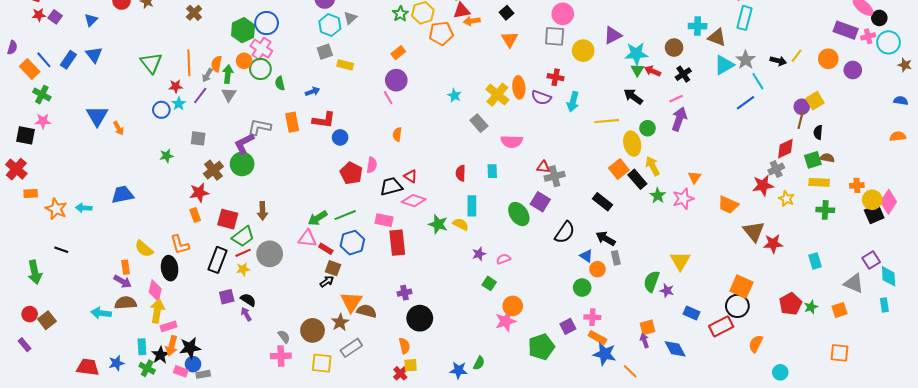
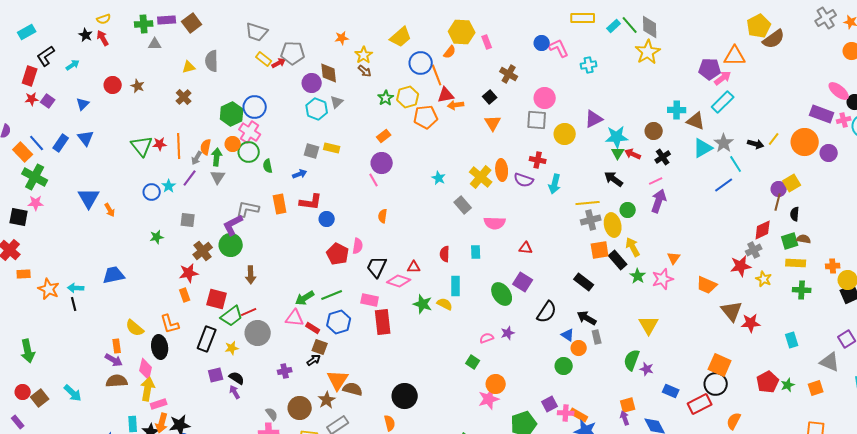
cyan rectangle: (745, 18) -> (723, 102), turned 30
gray square: (325, 52) -> (312, 151), moved, turned 35
orange circle: (828, 59) -> (805, 142), size x1.4
red star: (176, 86) -> (160, 144), moved
green cross: (42, 95) -> (35, 177), size x1.4
orange square: (619, 169) -> (600, 250), turned 30
red triangle: (411, 176) -> (414, 267), moved, turned -32
gray cross: (555, 176) -> (591, 220), moved
black trapezoid: (391, 186) -> (377, 267), turned -50
brown arrow: (262, 211) -> (251, 275), moved
black line: (61, 250) -> (74, 304), moved, turned 56
red line: (243, 253) -> (249, 312), moved
purple star: (479, 254) -> (508, 333), moved
yellow triangle: (680, 261) -> (649, 325), moved
purple cross: (404, 293) -> (285, 371), moved
cyan arrow: (101, 313) -> (73, 393), moved, turned -144
pink cross: (592, 317) -> (566, 413), moved

